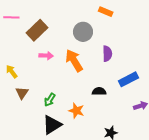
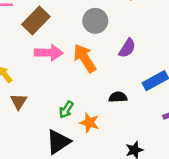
purple semicircle: (107, 54) -> (127, 48), turned 35
pink arrow: (46, 56) -> (49, 53), size x1.5
green arrow: (50, 100) -> (66, 110), moved

